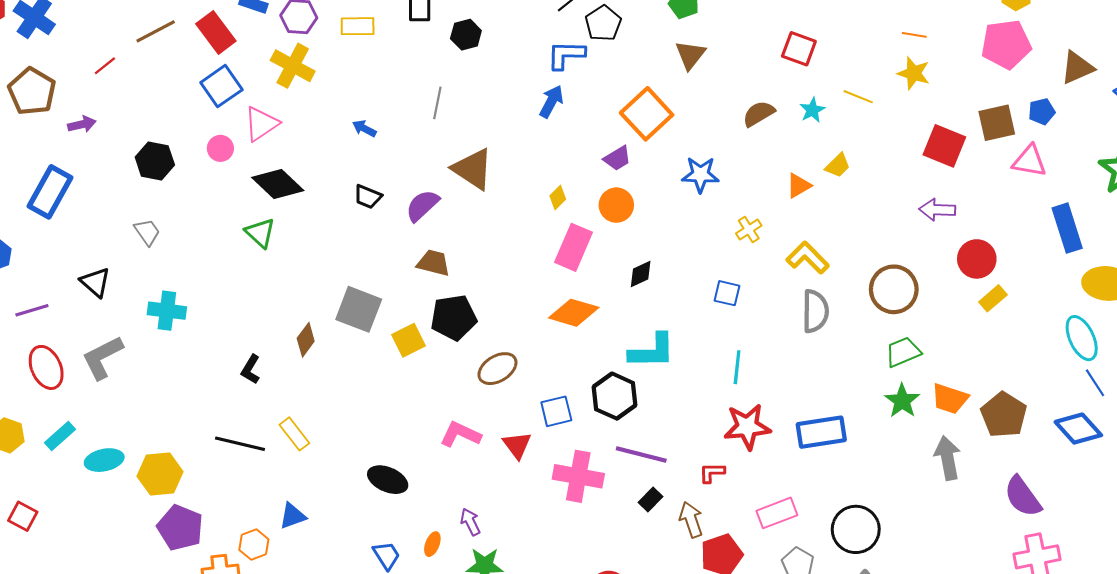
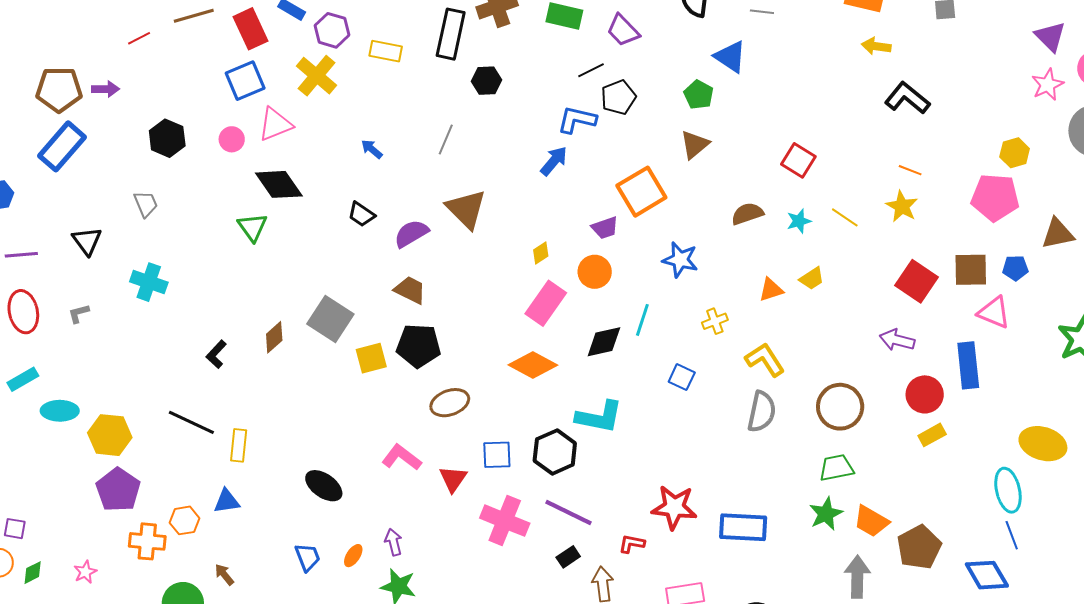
brown pentagon: (32, 91) -> (59, 89), moved, turned 30
blue rectangle: (1067, 228) -> (968, 365), moved
black diamond: (641, 274) -> (604, 342), size x1.4
gray L-shape: (103, 357) -> (79, 313), size x0.5
cyan line: (737, 367) -> (642, 320), moved
yellow rectangle: (294, 434) -> (239, 445), moved, turned 32

